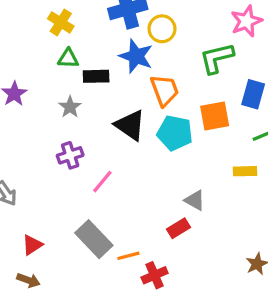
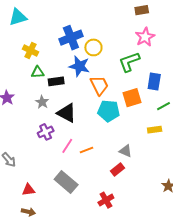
black triangle: (130, 125) -> (67, 113), moved
red triangle: (32, 245) -> (28, 190), turned 32
orange line: (128, 256) -> (86, 150), moved

